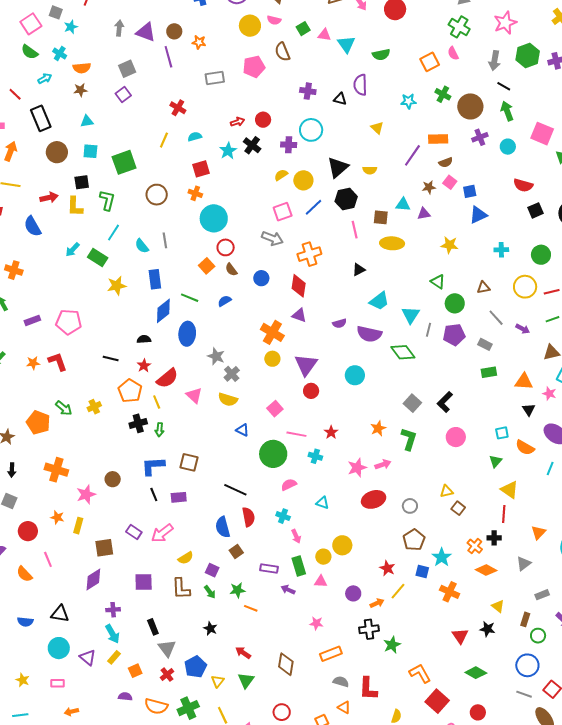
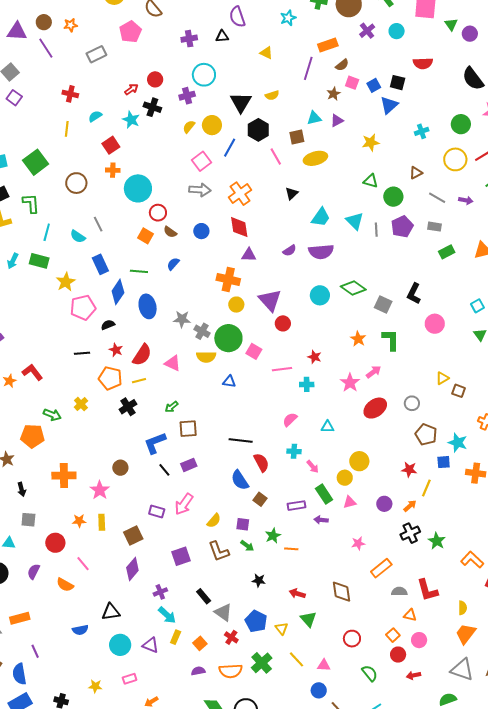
black square: (536, 210) -> (398, 83), moved, turned -35
pink pentagon: (69, 322) -> (83, 308), moved
green diamond: (403, 352) -> (353, 288), moved
yellow line: (157, 402) -> (139, 381), turned -64
green arrow: (160, 430) -> (172, 407), moved, turned 64
green circle: (273, 454) -> (228, 338), moved

